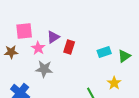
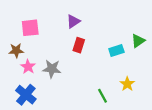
purple triangle: (53, 37) -> (73, 21), moved
pink star: (38, 48) -> (28, 67), moved
green triangle: (124, 56) -> (138, 41), moved

